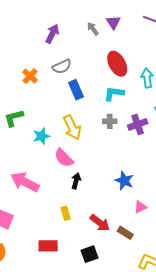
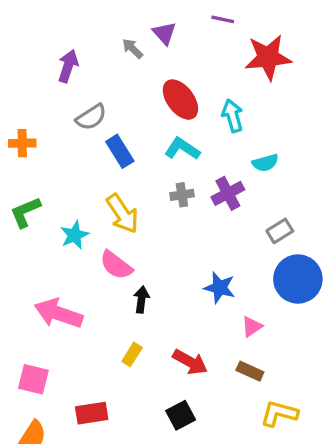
orange cross: (30, 76) -> (22, 143), moved, turned -35
cyan L-shape: (114, 94) -> (182, 149), turned 35
yellow rectangle: (66, 213) -> (132, 354), turned 56
brown rectangle: (125, 233) -> (250, 371), moved
red rectangle: (48, 246) -> (92, 413), moved

